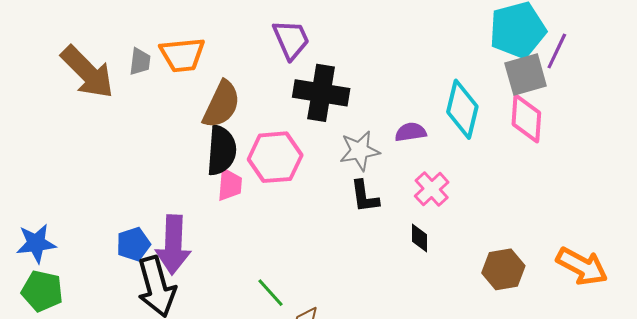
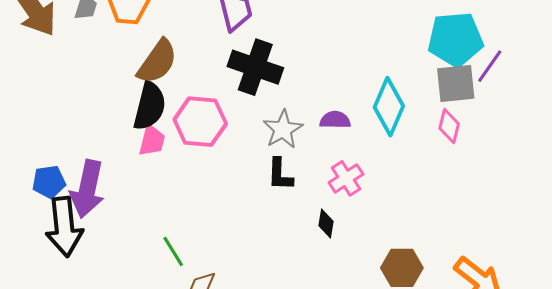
pink diamond: (526, 118) -> (449, 126), size x0.7
gray star: (360, 151) -> (283, 129), turned -30

